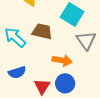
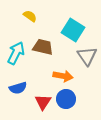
cyan arrow: (15, 37) -> (16, 53), turned 75

